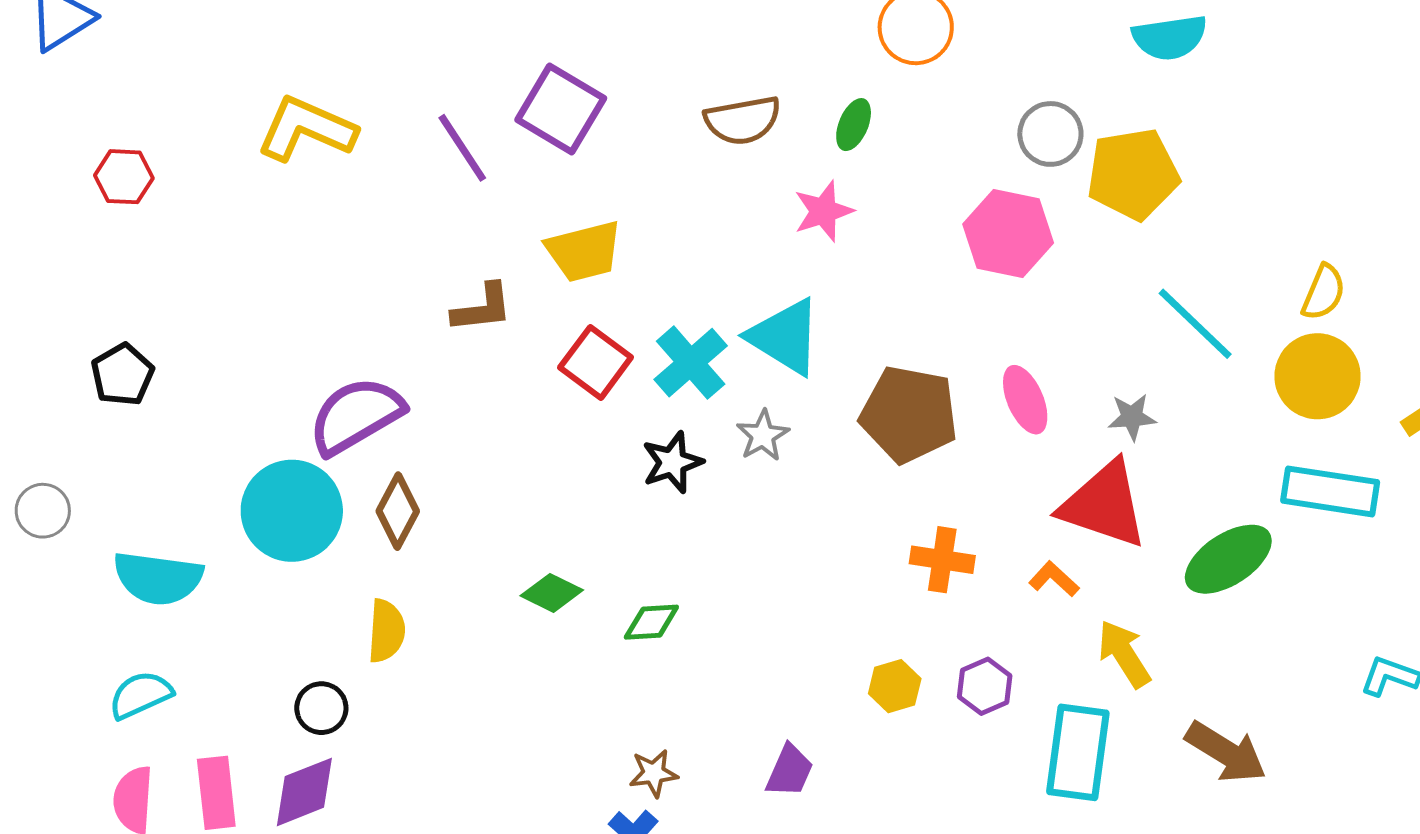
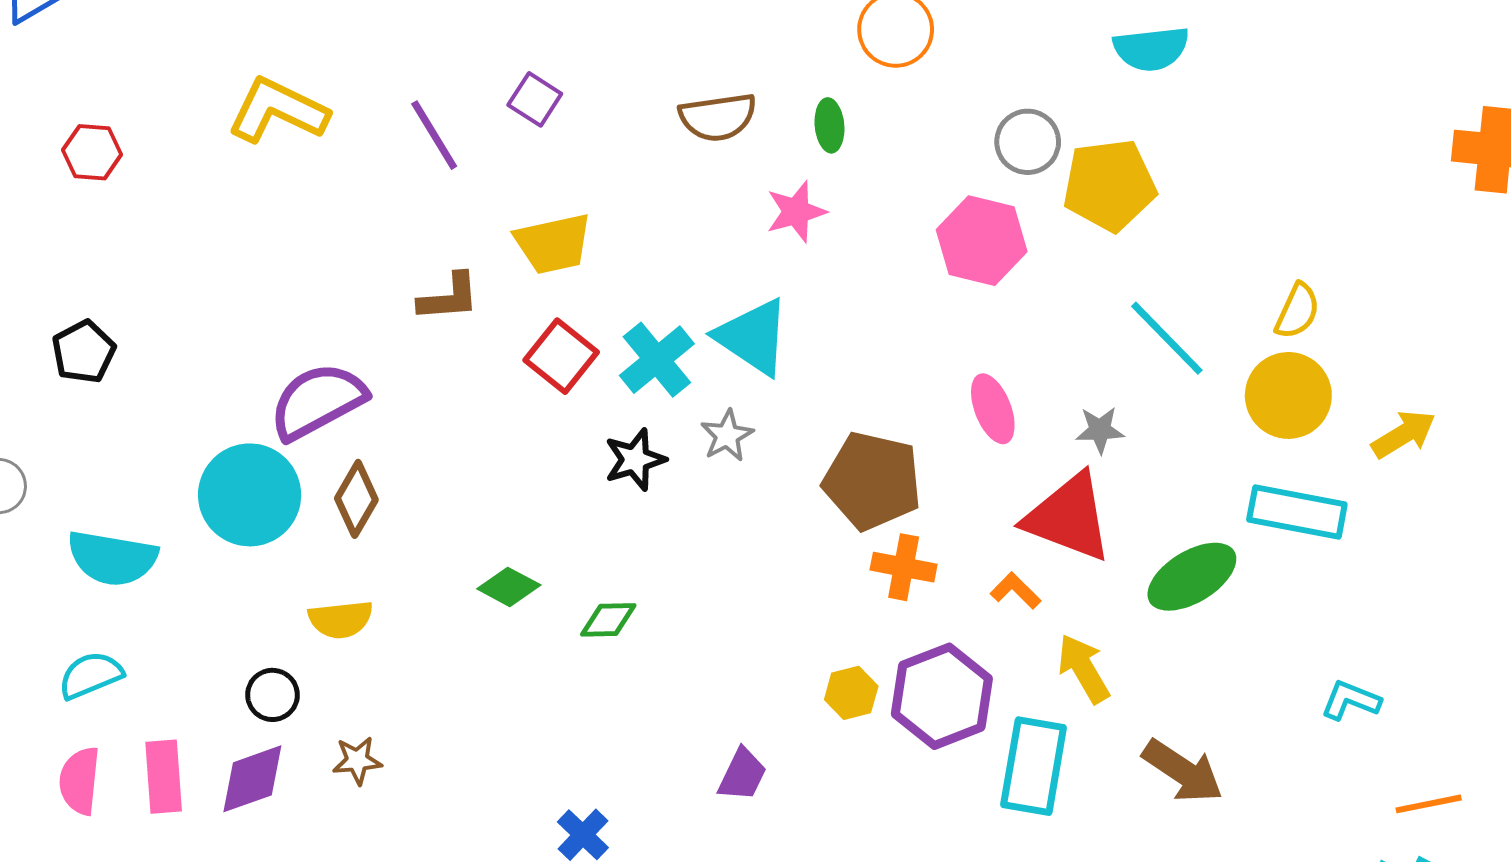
purple square: (561, 109) -> (535, 99), size x0.6
green ellipse: (854, 125) -> (829, 125), turned -30
brown pentagon: (909, 414) -> (872, 481), moved
yellow semicircle: (386, 631) -> (341, 619), turned 78
purple hexagon: (985, 686) -> (942, 696), size x1.8
brown star: (654, 773) -> (357, 761), moved

